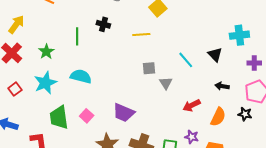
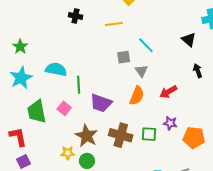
green line: (77, 36) -> (79, 85), moved
cyan line: (186, 60) -> (146, 45), moved
black arrow: (222, 86) -> (198, 71), turned 64
orange semicircle: (218, 117) -> (137, 96), moved

